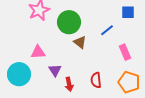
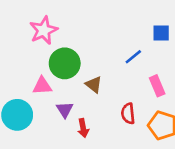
green circle: (69, 22) -> (65, 63), moved
brown triangle: (80, 42) -> (94, 84), moved
red semicircle: (96, 80) -> (128, 114), moved

